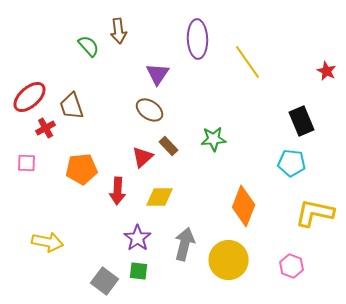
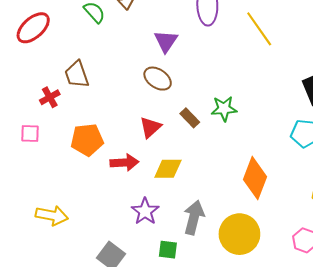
red ellipse: (30, 97) -> (33, 28), moved
brown rectangle: (169, 146) -> (190, 118), moved
red arrow: (118, 191) -> (124, 163), turned -96
green square: (139, 271) -> (168, 250), moved

